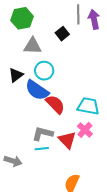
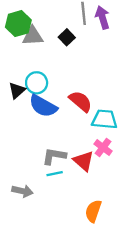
gray triangle: (32, 46) -> (33, 36), moved
cyan circle: (44, 71) -> (37, 83), moved
red semicircle: (55, 104) -> (80, 101), moved

